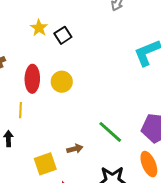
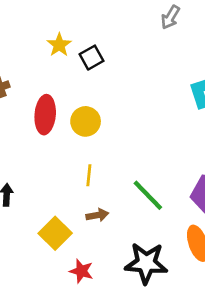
yellow line: (21, 110) -> (89, 175), moved
yellow square: (45, 164) -> (55, 233), turned -30

